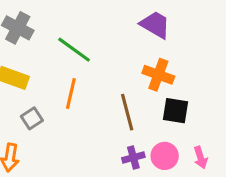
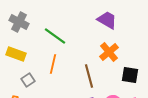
orange cross: (158, 75) -> (109, 52), turned 30
black square: (176, 111) -> (130, 75), moved

